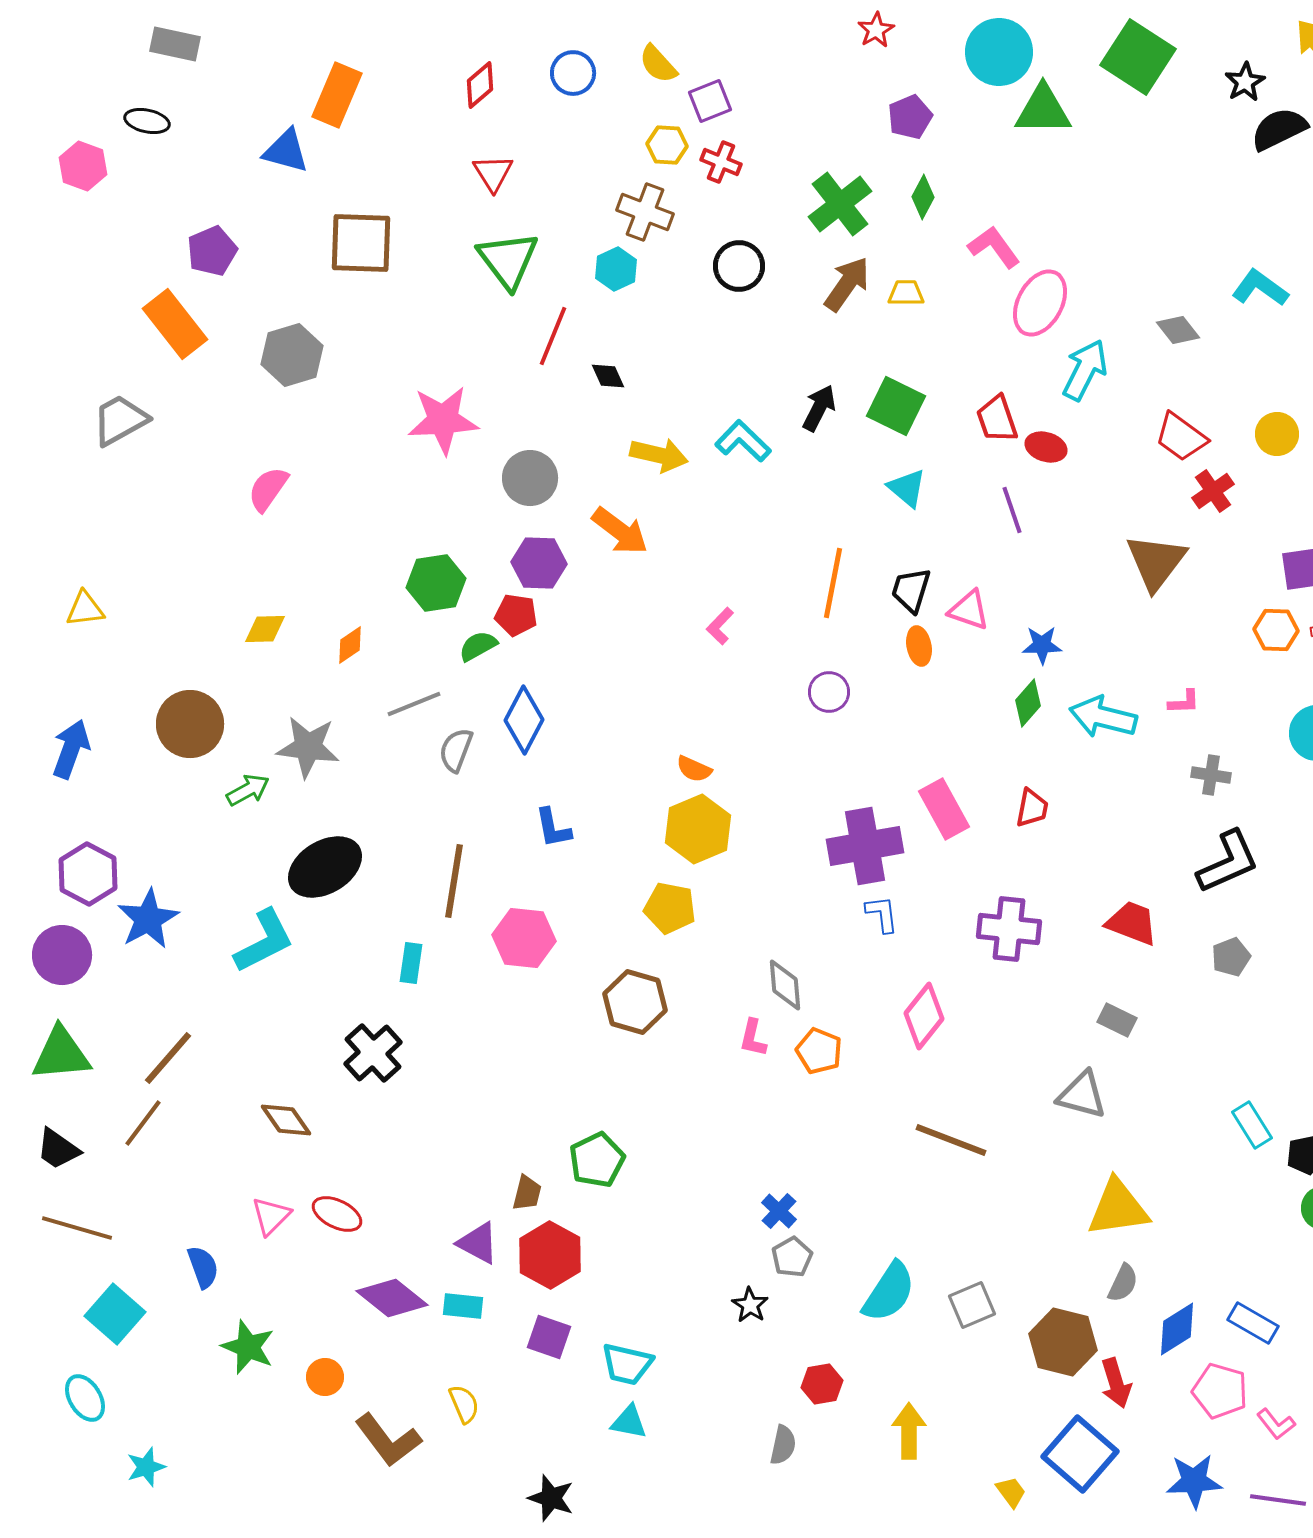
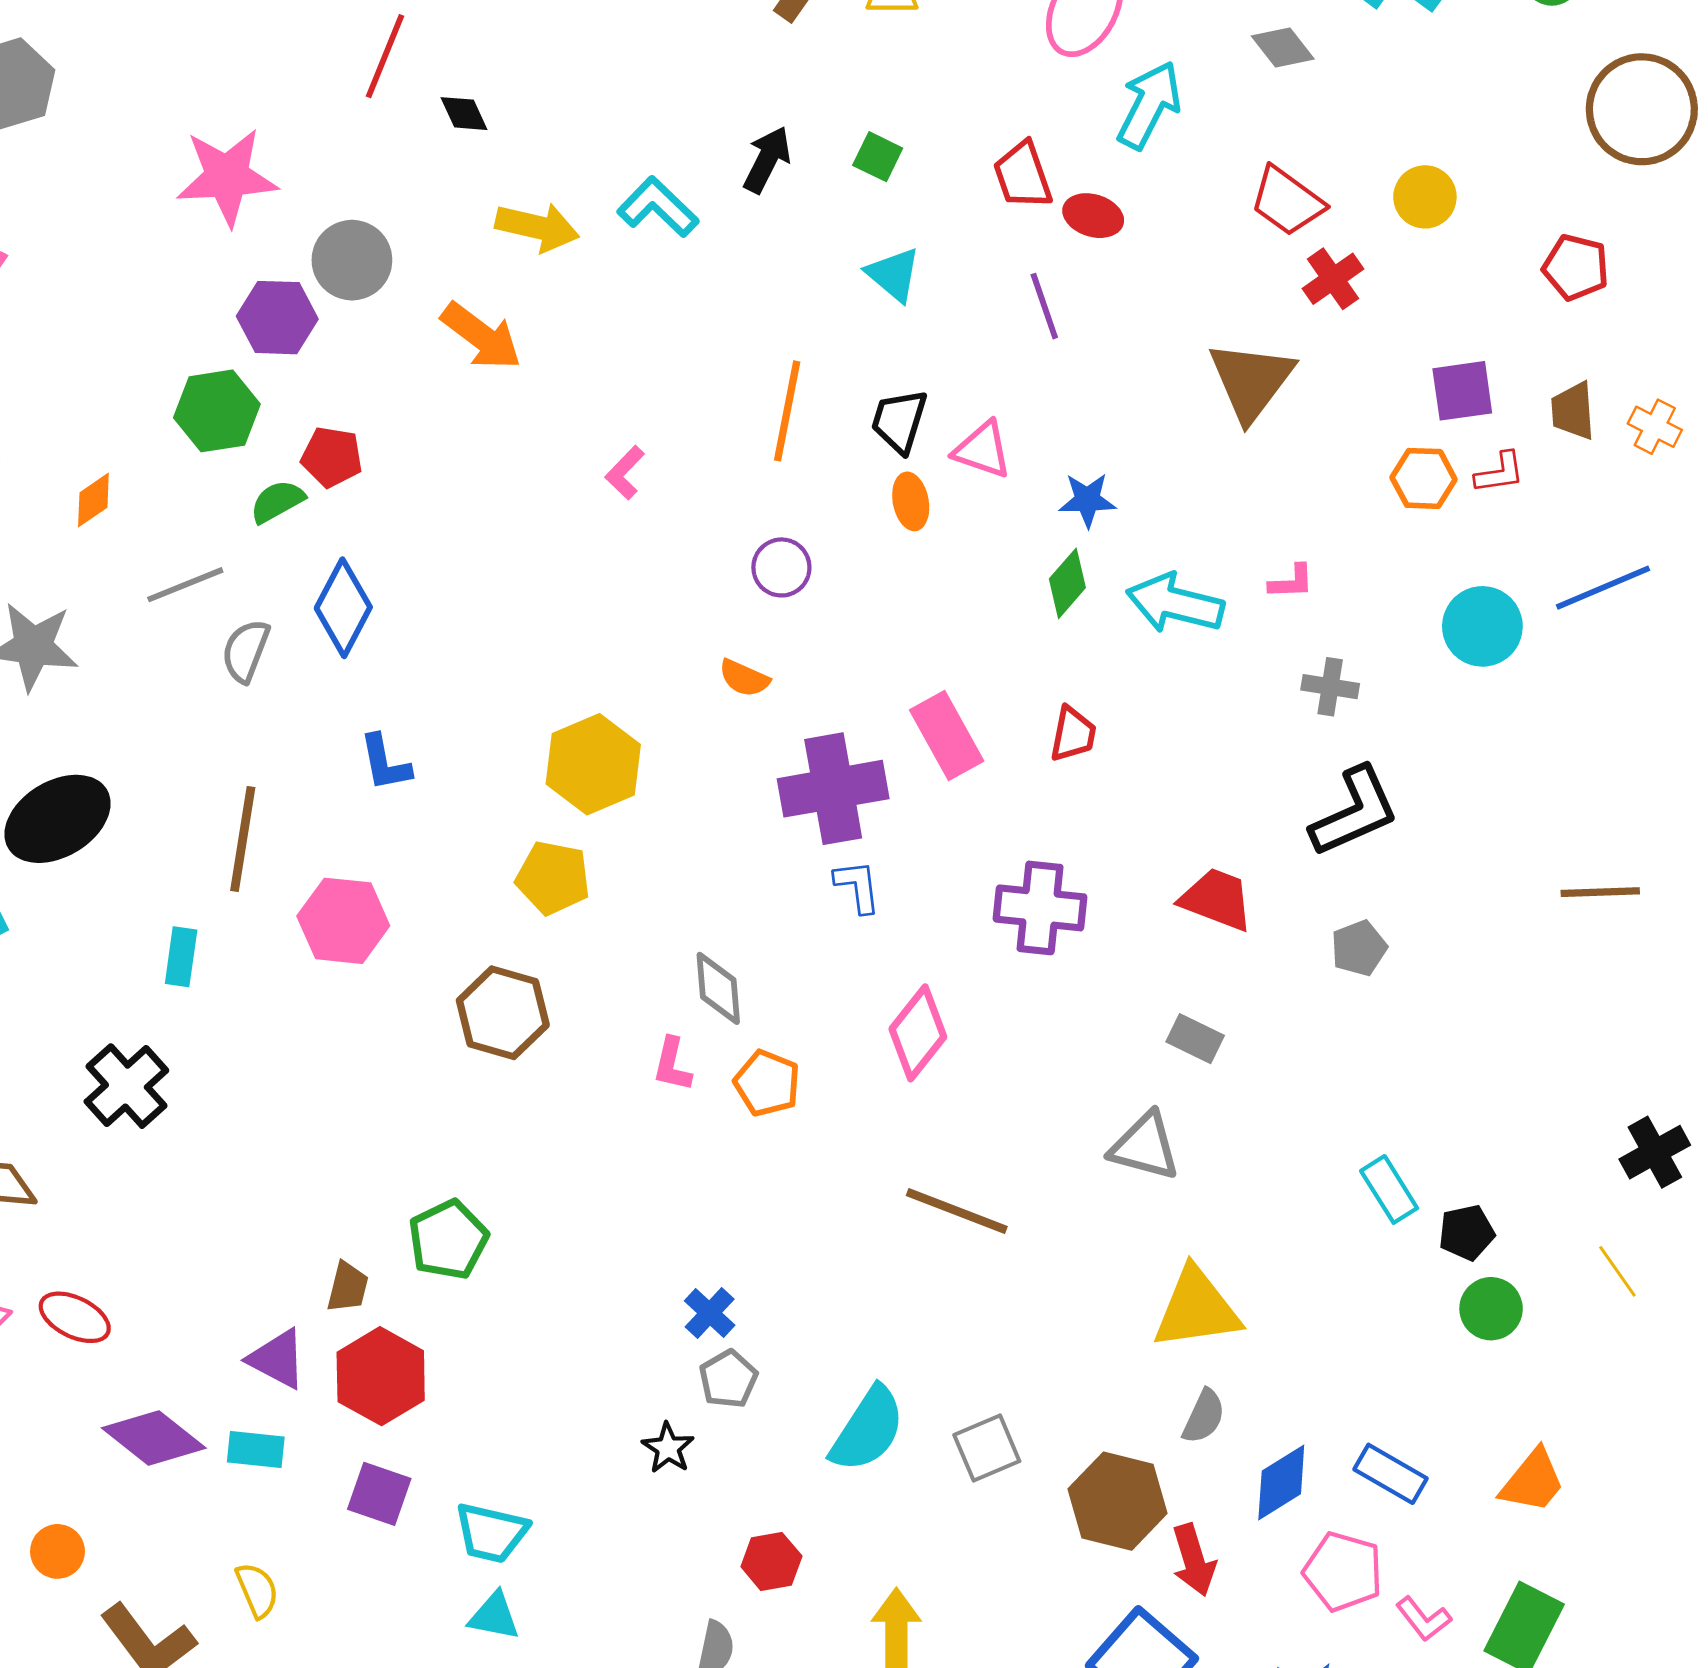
green square: (896, 406) -> (878, 157), size x0.6
purple hexagon: (539, 563) -> (277, 318), moved
orange semicircle: (694, 769) -> (744, 678), moved

